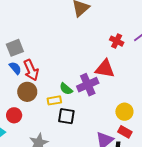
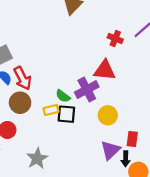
yellow circle: (124, 112) -> (108, 115), moved
black square: (66, 116) -> (66, 114), moved
red rectangle: (125, 132) -> (132, 139), turned 72

